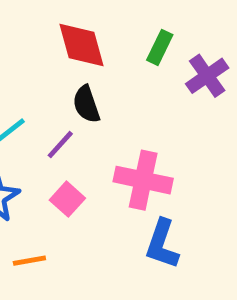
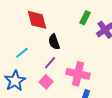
red diamond: (82, 45) -> (37, 20), moved
purple line: (60, 145) -> (50, 63), moved

